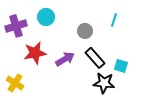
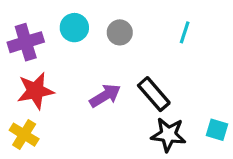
gray circle: (85, 31) -> (120, 32), moved
red star: (35, 53) -> (35, 91), moved
cyan square: (121, 66) -> (217, 130), moved

